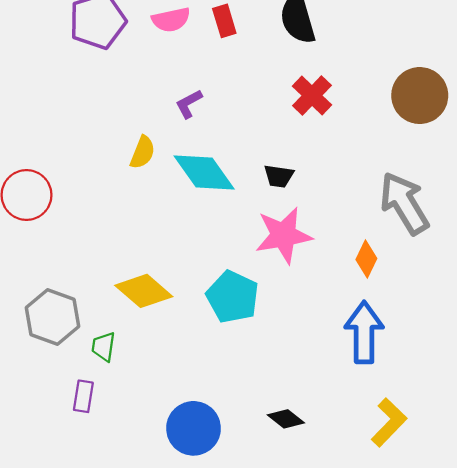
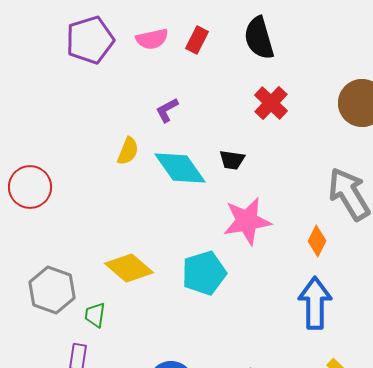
red rectangle: (224, 21) -> (197, 40), turned 44
black trapezoid: (279, 176) -> (232, 160), moved
cyan pentagon: (233, 297) -> (204, 273), turned 30

